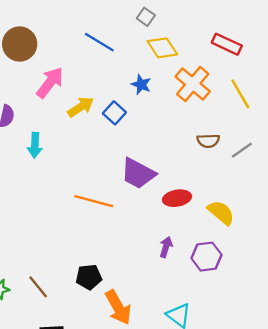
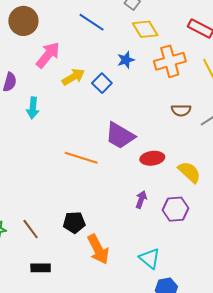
orange cross: (193, 84) -> (170, 61), turned 32
blue star: (141, 85) -> (126, 60), turned 30

